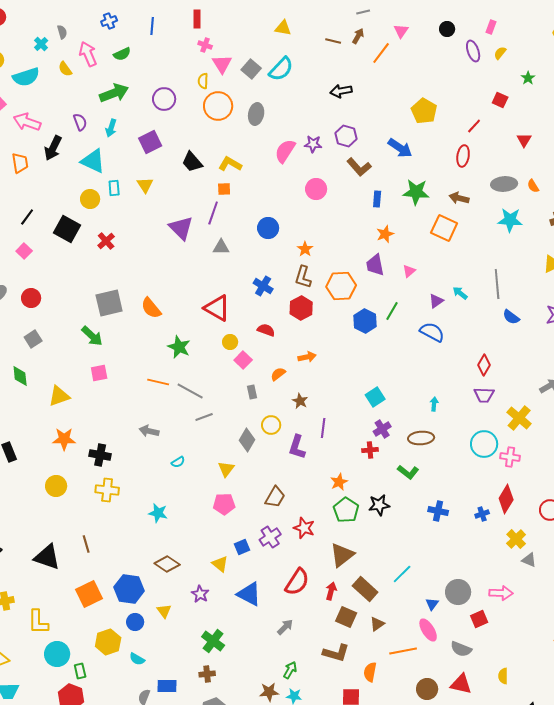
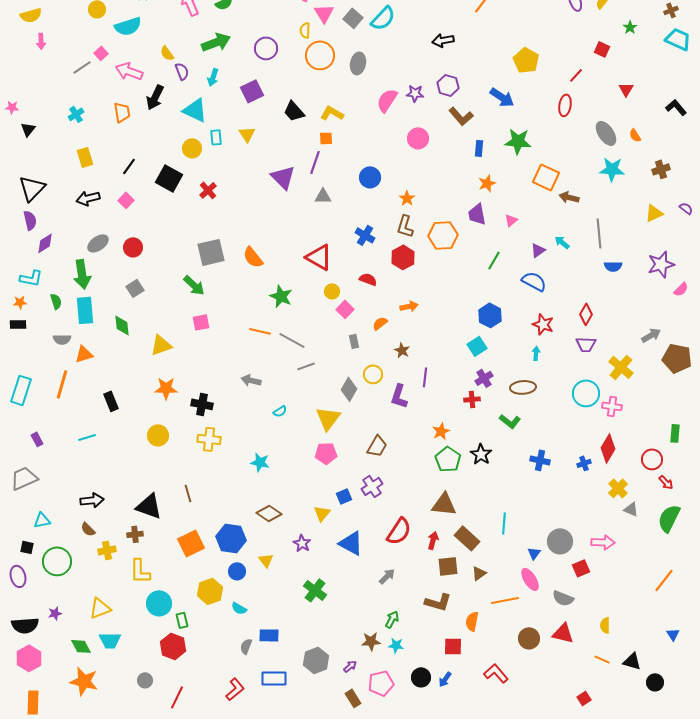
yellow semicircle: (65, 69) -> (167, 53), moved
gray ellipse: (504, 184) -> (606, 133), turned 60
brown arrow: (459, 198) -> (569, 197), moved
blue semicircle: (511, 317) -> (613, 266), turned -36
blue hexagon: (365, 321) -> (490, 315), moved
yellow triangle: (226, 469) -> (328, 418), size x1.5
black star: (379, 505) -> (481, 454), turned -30
red star: (304, 528) -> (543, 324), moved
brown triangle: (342, 555) -> (444, 504), turned 44
yellow triangle: (220, 564) -> (322, 513), turned 30
cyan line: (402, 574) -> (504, 523), turned -40
brown square: (346, 617) -> (448, 566), turned -30
brown cross: (207, 674) -> (135, 534), moved

